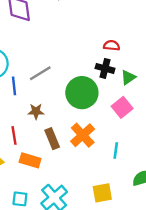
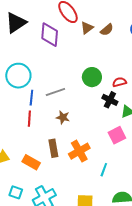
red semicircle: (112, 45) -> (120, 82), turned -32
green circle: (82, 93) -> (92, 77), moved, size x0.7
brown star: (36, 111) -> (63, 117), moved
red line: (14, 135) -> (29, 119), moved

